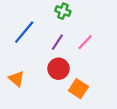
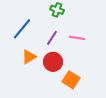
pink line: (85, 42) -> (77, 38), turned 56
orange triangle: (16, 79) -> (29, 57), moved, turned 49

